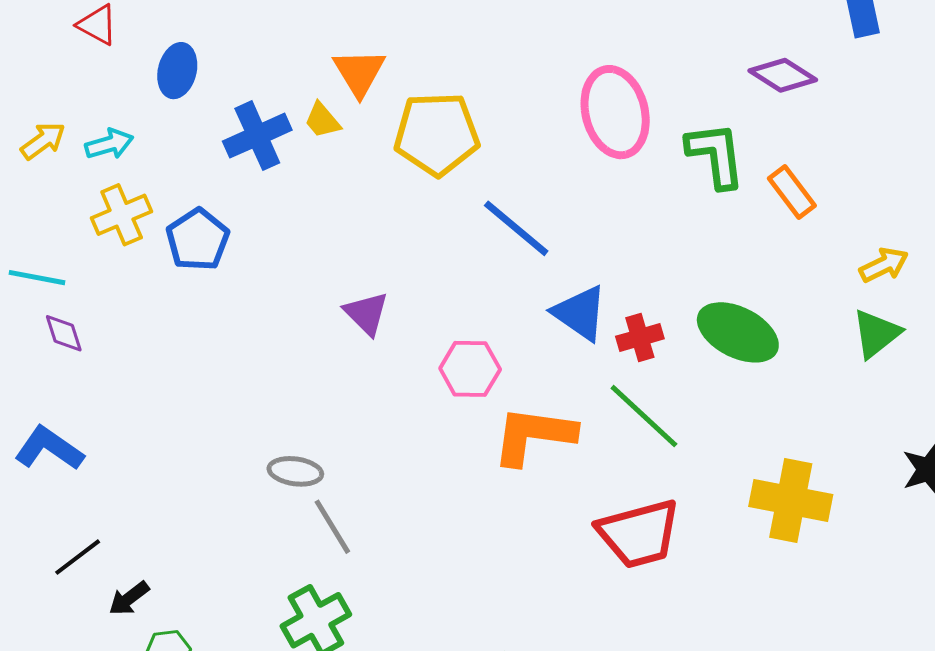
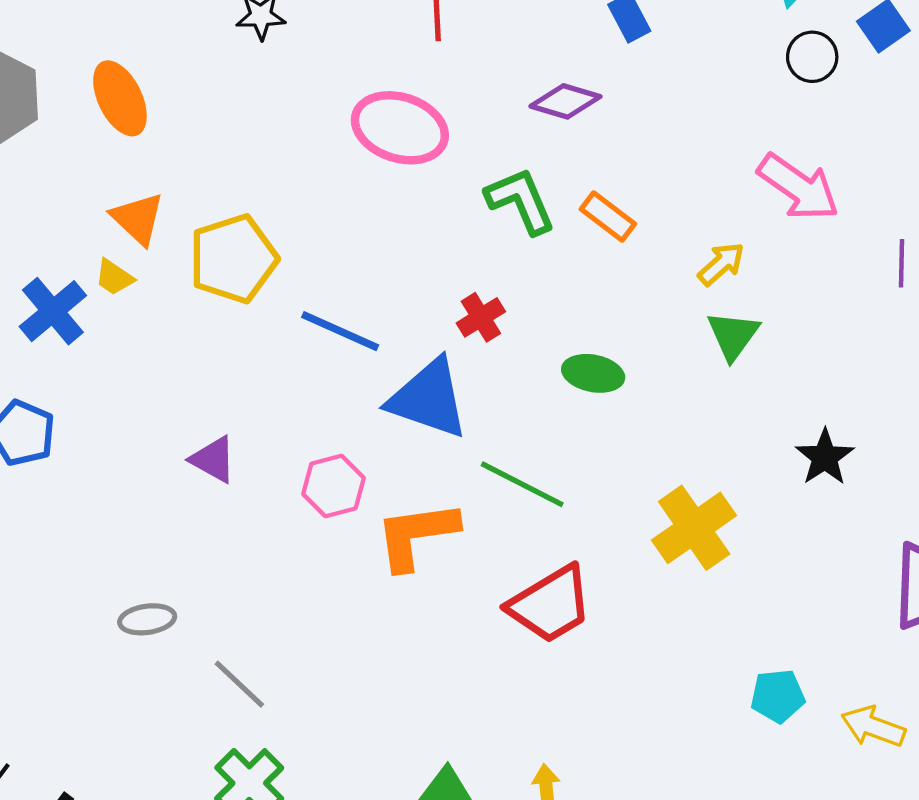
pink ellipse: (615, 112) -> (400, 128), moved, turned -42
blue triangle: (580, 313) -> (428, 399), size x1.4
green ellipse: (738, 332) -> (593, 373), size x0.7
red cross: (640, 338) -> (481, 317), moved
gray ellipse: (295, 471) -> (147, 619), moved
yellow cross: (791, 501) -> (694, 528), turned -30

